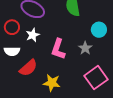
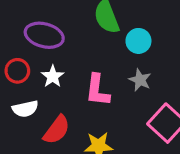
cyan circle: (99, 30) -> (138, 41), moved

